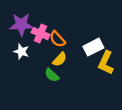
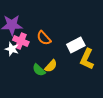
pink cross: (41, 34) -> (21, 41), moved
yellow semicircle: (60, 59) -> (51, 66), moved

